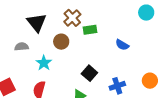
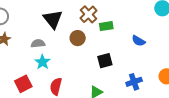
cyan star: (44, 63) -> (43, 62), moved
black square: (89, 73) -> (105, 61), moved, turned 35

